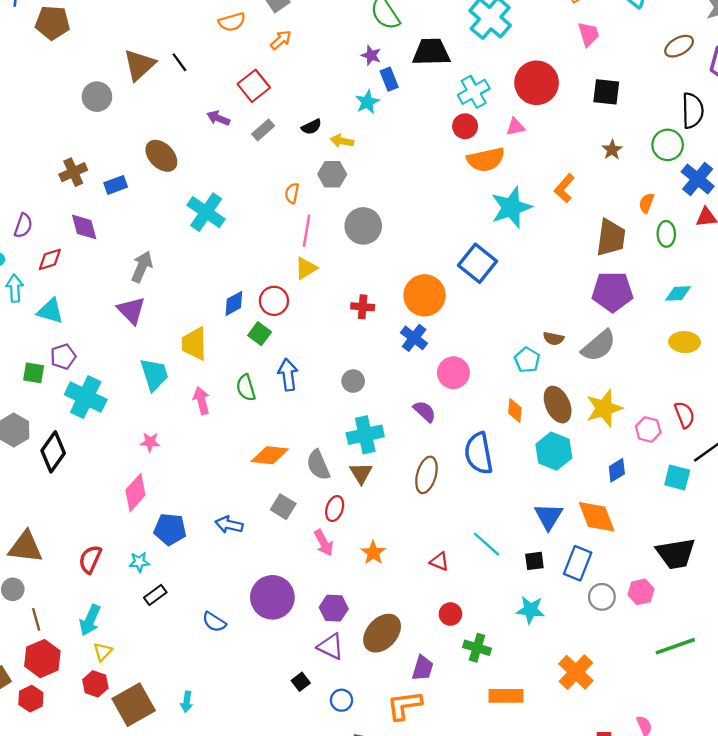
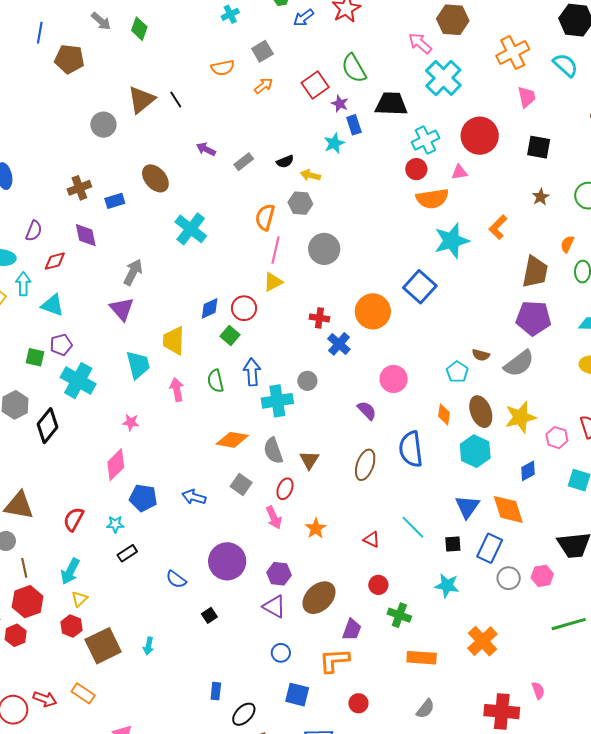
red square: (254, 86) -> (315, 85), moved
orange semicircle: (292, 193) -> (265, 217), size x1.5
blue cross: (414, 338) -> (339, 344), moved
cyan cross: (365, 435) -> (277, 401), moved
black square: (301, 682) -> (209, 615), moved

